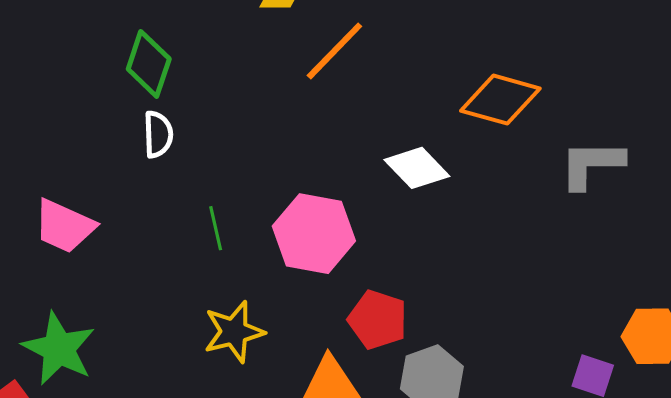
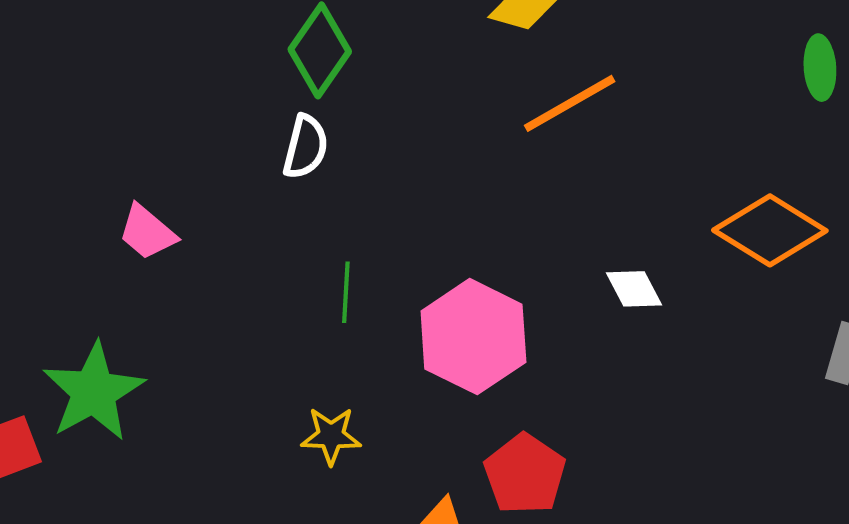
white diamond: (417, 168) -> (634, 289), size x0.7
pink trapezoid: (64, 226) -> (147, 232), size x0.7
yellow star: (234, 332) -> (331, 436), size x0.7

